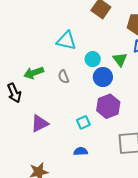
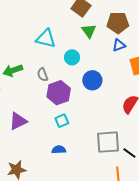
green triangle: (120, 60) -> (89, 31), moved
blue circle: (103, 77) -> (92, 80), moved
purple hexagon: (108, 106) -> (59, 93), moved

